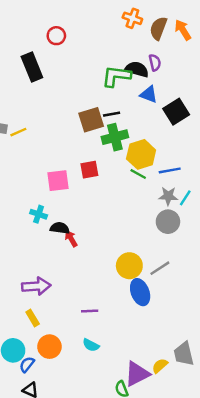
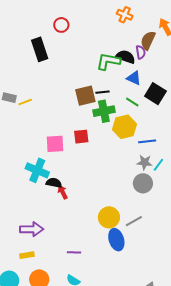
brown semicircle: (158, 28) -> (148, 40), moved
black square: (176, 112) -> (155, 94), turned -30
green line: (138, 174) -> (132, 102), moved
cyan cross: (39, 214) -> (37, 170), size x1.6
yellow rectangle: (33, 318) -> (27, 255), turned -72

